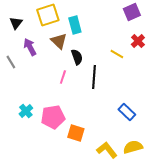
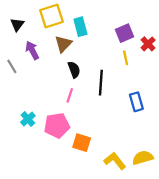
purple square: (132, 12) -> (124, 33), moved
brown triangle: (59, 41) -> (63, 44), turned 30
yellow line: (117, 54) -> (126, 58), turned 48
black semicircle: (77, 57) -> (74, 70), moved
pink line: (63, 77) -> (70, 95), moved
blue rectangle: (127, 112) -> (136, 102), moved, turned 30

